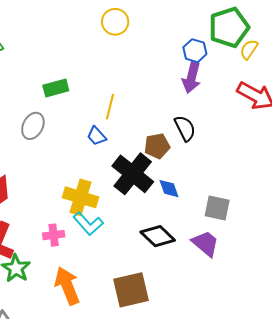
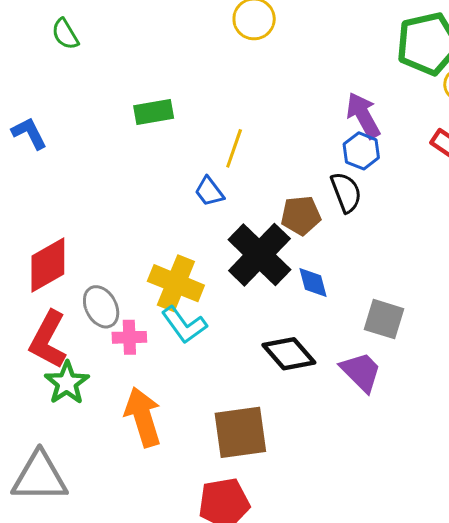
blue hexagon: (195, 51) -> (361, 151), moved
purple arrow: (191, 78) -> (363, 115), turned 132
gray ellipse: (33, 126) -> (101, 307), moved, turned -60

